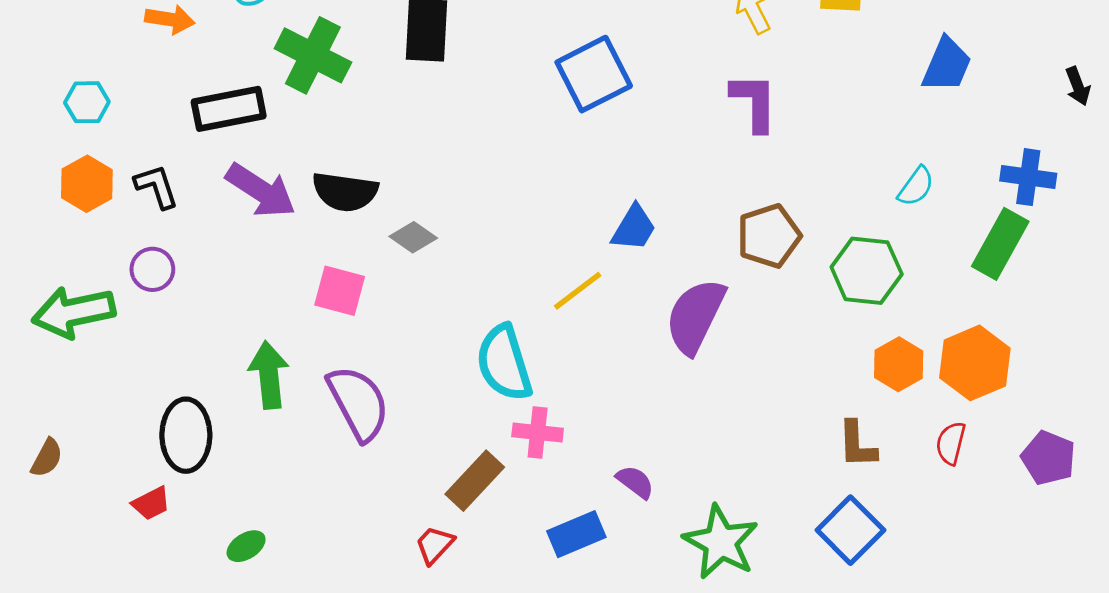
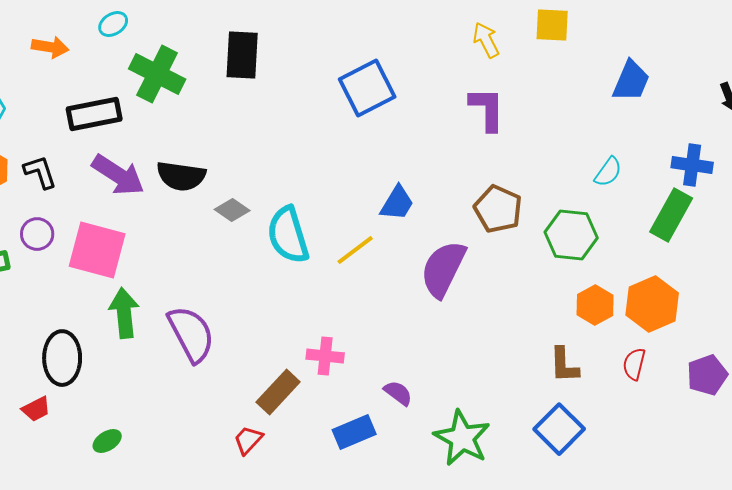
brown pentagon: (769, 236) -> (498, 209), turned -30
pink square: (340, 291) -> (97, 250), moved, size x1.5
cyan semicircle: (504, 363) -> (288, 235), moved
purple pentagon: (1048, 458) -> (707, 375), turned 30

